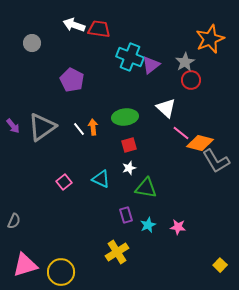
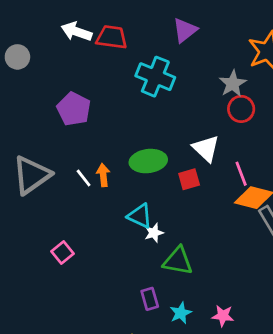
purple triangle: (151, 65) -> (185, 30), moved
pink line: (181, 133) -> (241, 174), moved, turned 30
red square: (129, 145) -> (189, 179), moved
cyan triangle: (101, 179) -> (140, 216), moved

